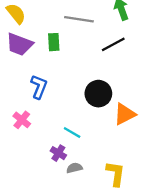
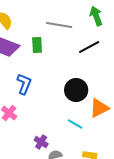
cyan line: (72, 132) -> (75, 124), moved

